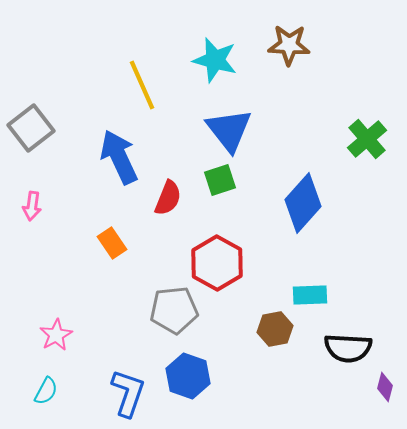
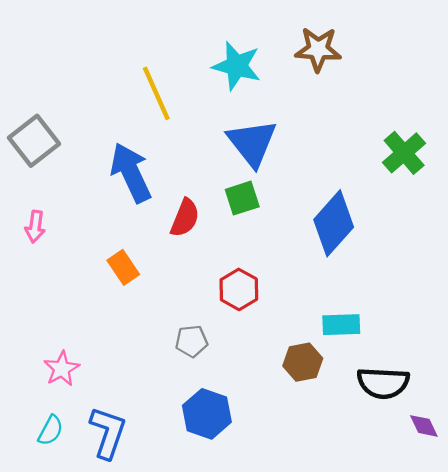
red hexagon: (217, 263) -> (239, 289), size x0.7
gray pentagon: (174, 310) -> (192, 341), size x0.6
purple diamond: (385, 387) -> (424, 426), turned -40
blue L-shape: (128, 393) -> (108, 433), moved

